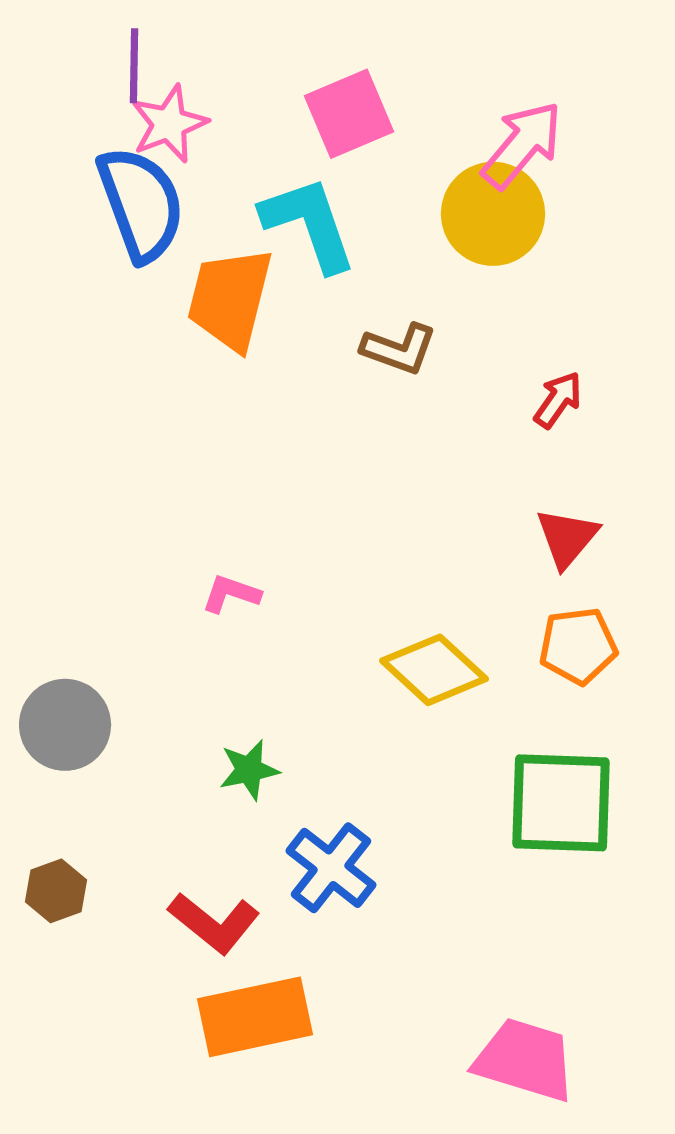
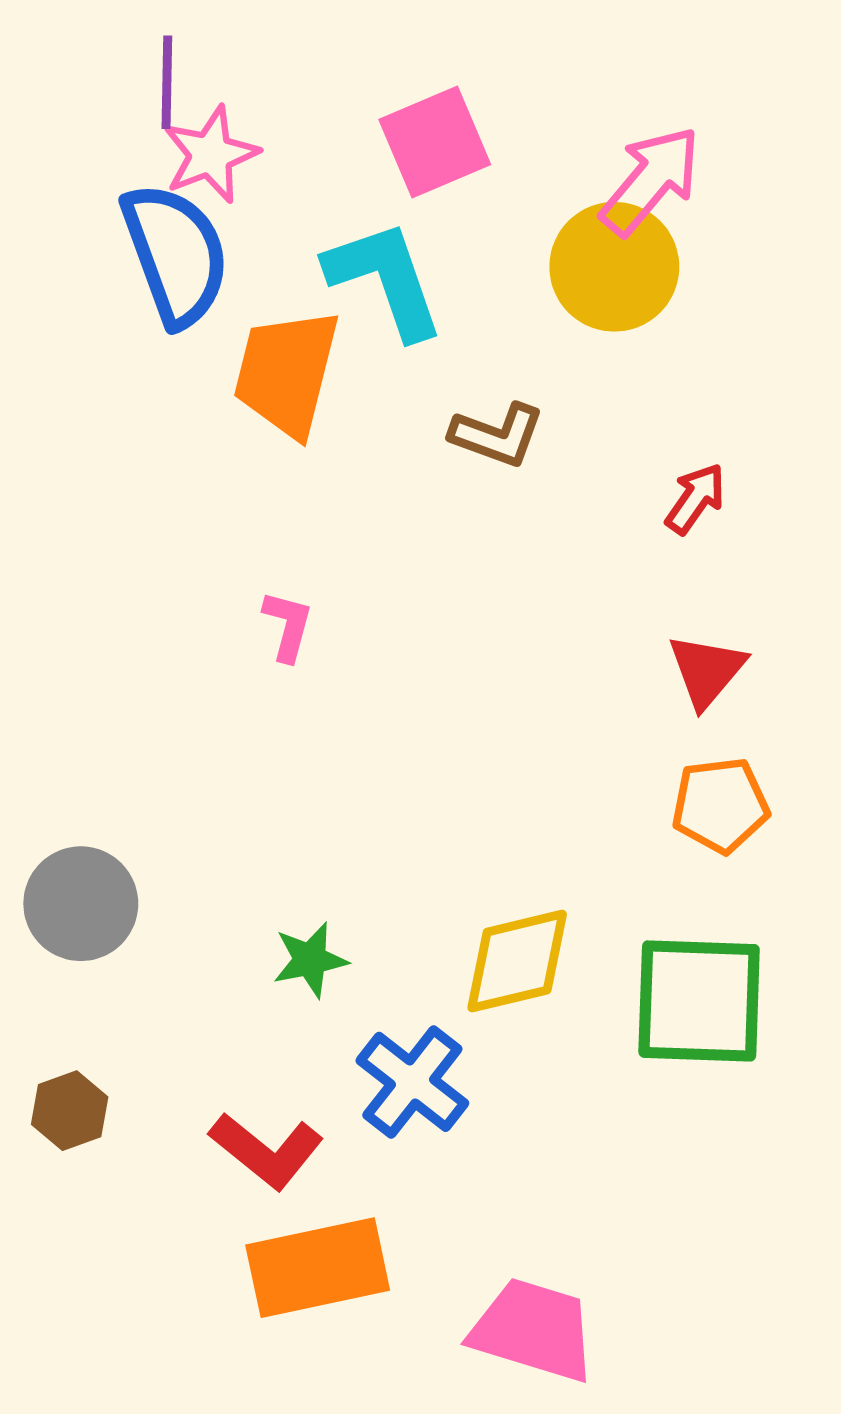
pink L-shape: (231, 594) -> (288, 626), moved, turned 86
yellow diamond: (434, 670) -> (517, 961), moved, turned -56
pink trapezoid: (525, 1060) -> (533, 1330), moved

